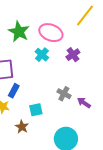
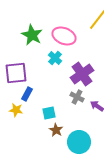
purple cross: (73, 55) -> (82, 74), moved, size x1.6
brown star: (22, 127) -> (56, 130), moved

